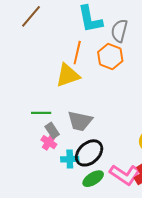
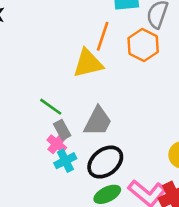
green line: (41, 113) -> (51, 107), turned 30
gray trapezoid: (80, 121) -> (98, 121), turned -80
cyan cross: (70, 159) -> (65, 161), moved, turned -30

